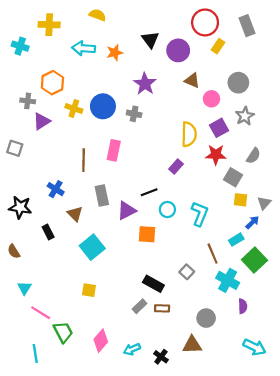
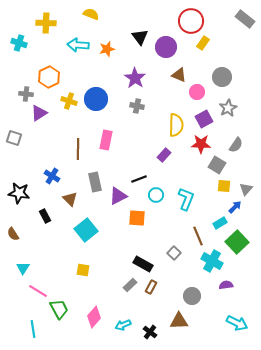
gray rectangle: (247, 26) -> (245, 19), moved, turned -30
gray cross: (134, 114) -> (137, 106), moved
purple semicircle: (243, 306) -> (226, 285), turned -96
brown rectangle: (162, 308) -> (151, 287), turned -64

